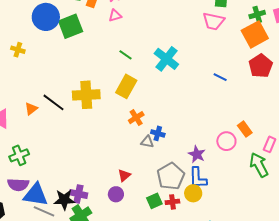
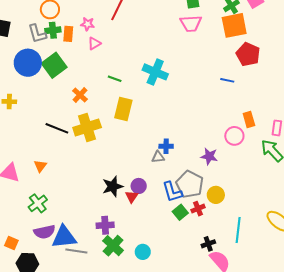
orange square: (255, 34) -> (234, 25), turned 32
blue line: (220, 77) -> (227, 80), moved
black line: (54, 102) -> (57, 128), moved
orange triangle: (31, 109) -> (40, 166), moved
orange cross: (136, 118) -> (80, 95), moved
orange rectangle: (245, 129) -> (249, 120), turned 35
red triangle: (124, 175) -> (132, 197), moved
blue L-shape: (198, 178) -> (172, 192), moved
purple circle: (116, 194) -> (139, 186), moved
black star: (64, 200) -> (113, 186), moved

